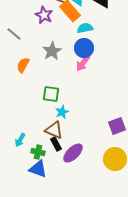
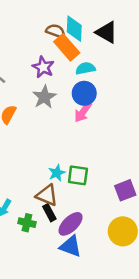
purple star: (44, 15) -> (43, 67), moved
green square: (51, 94) -> (78, 175), moved
blue triangle: (38, 169) -> (71, 246), moved

